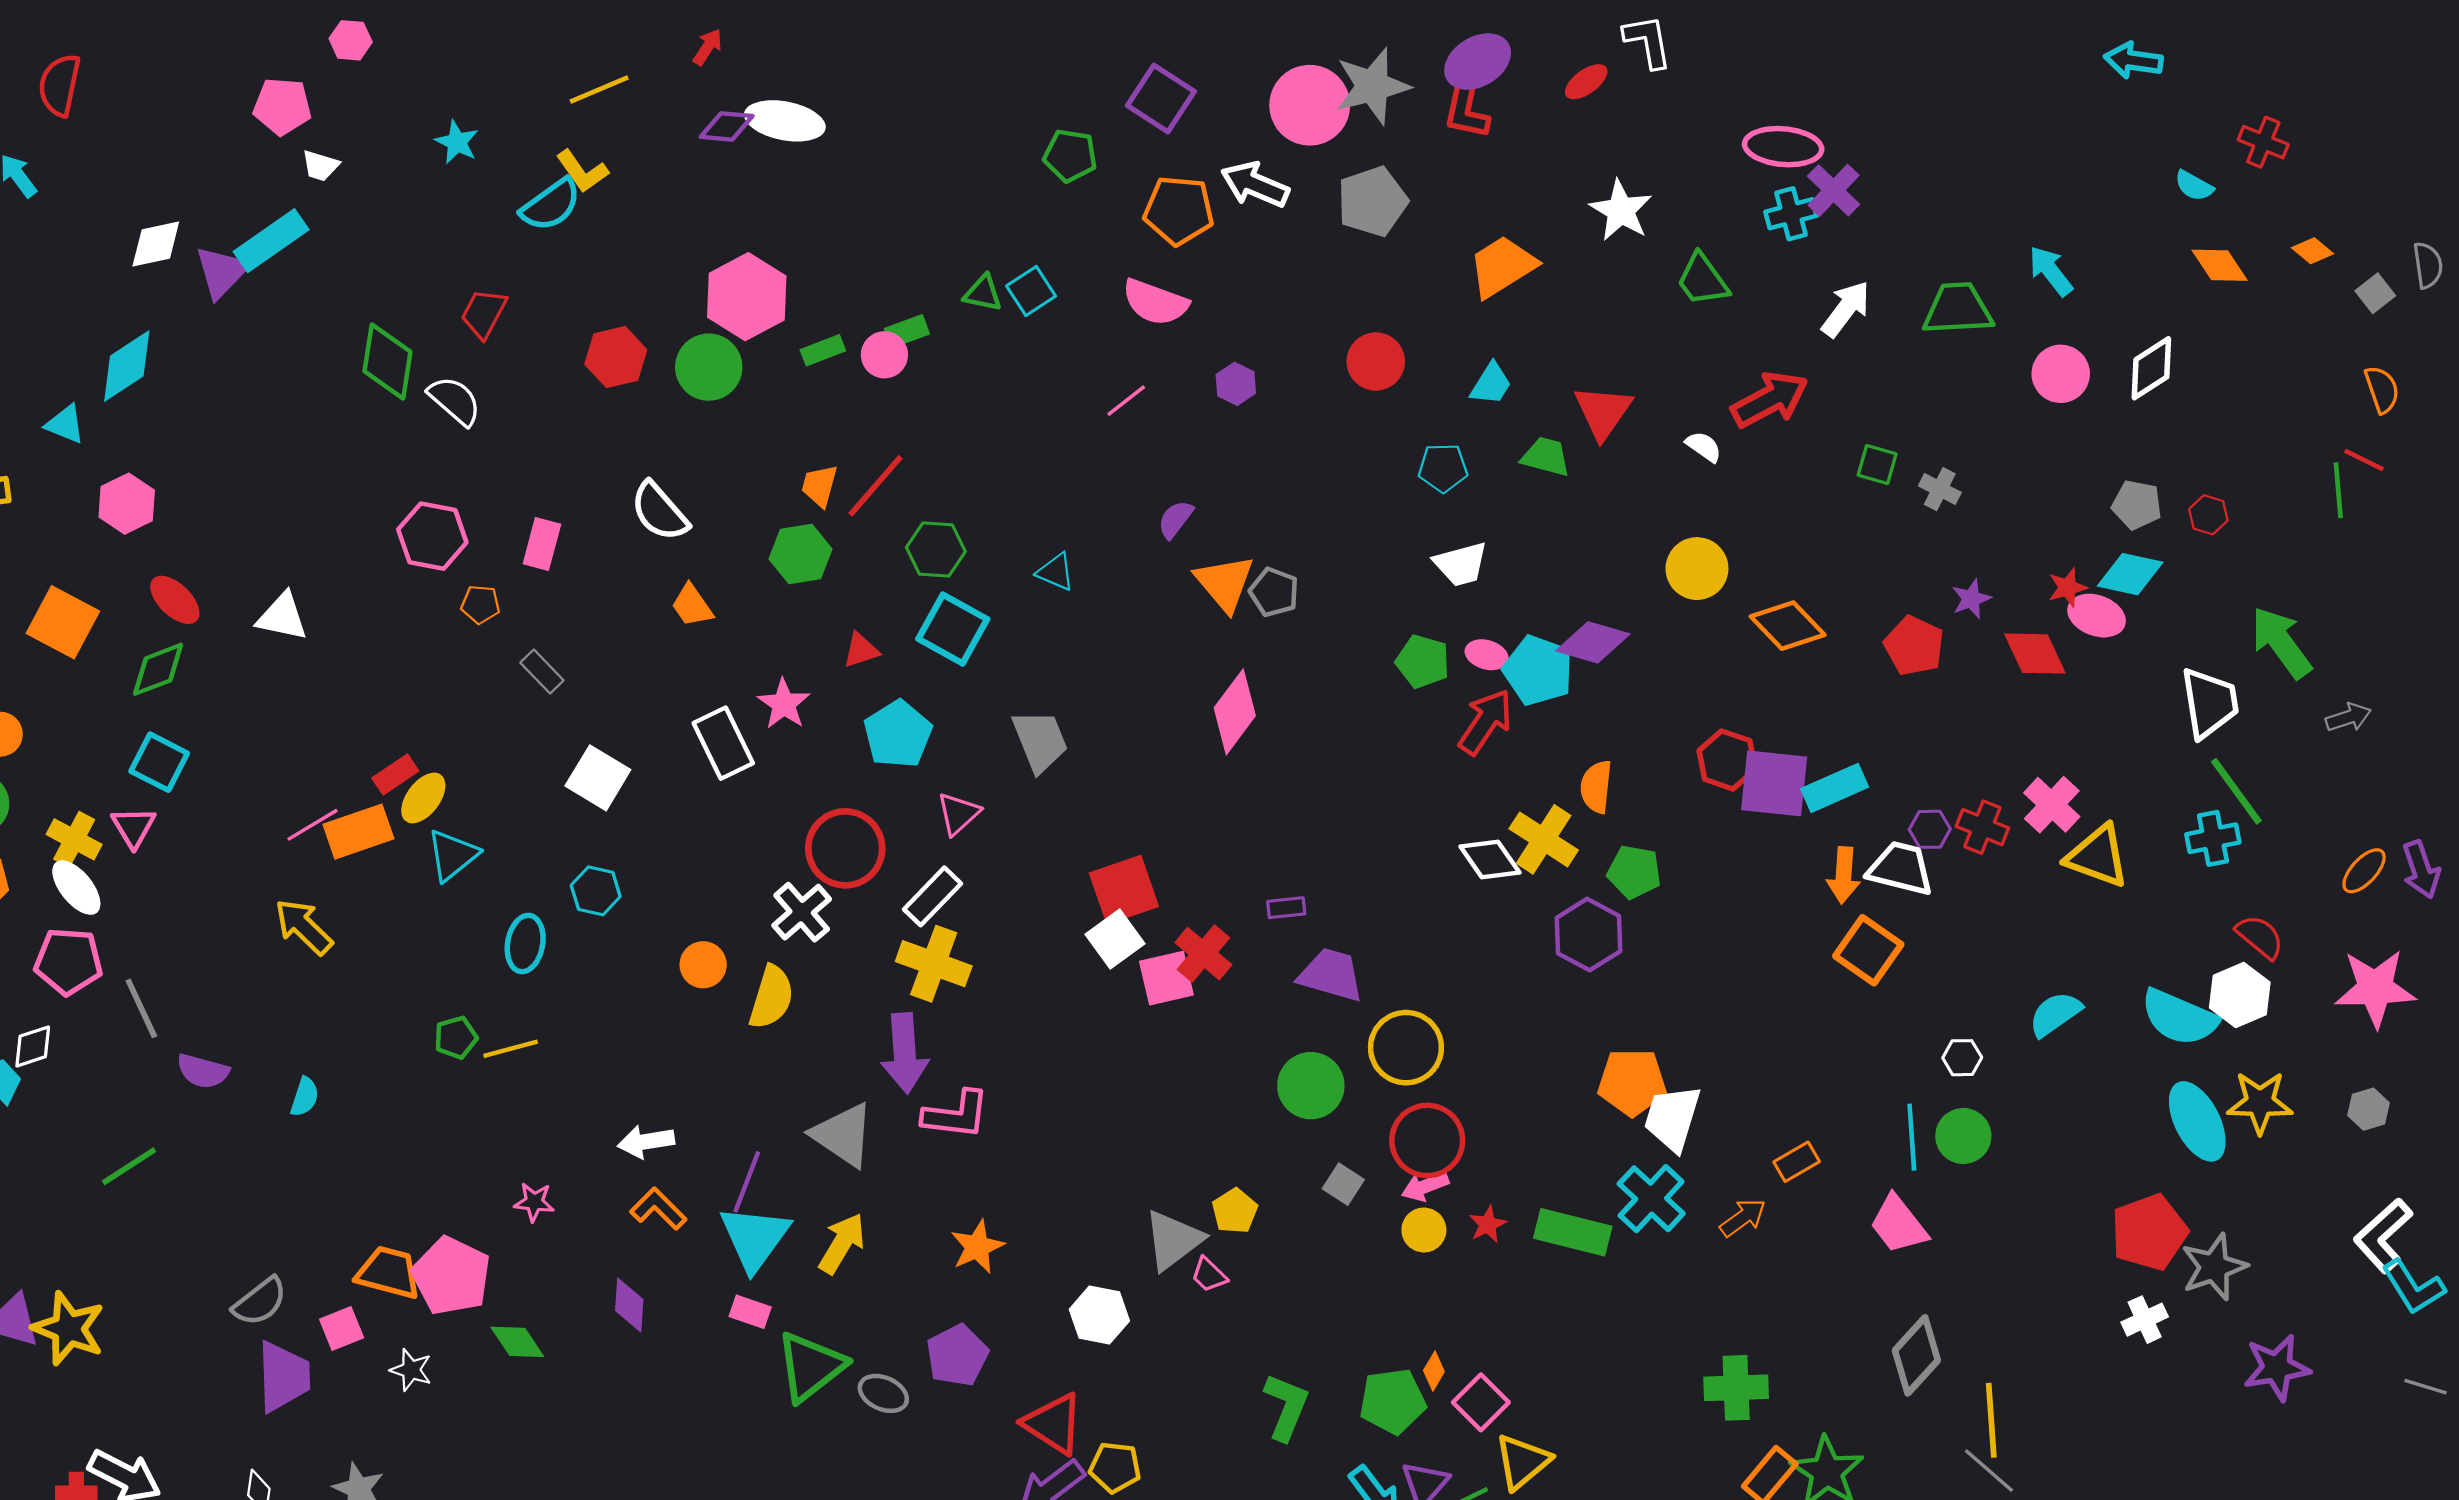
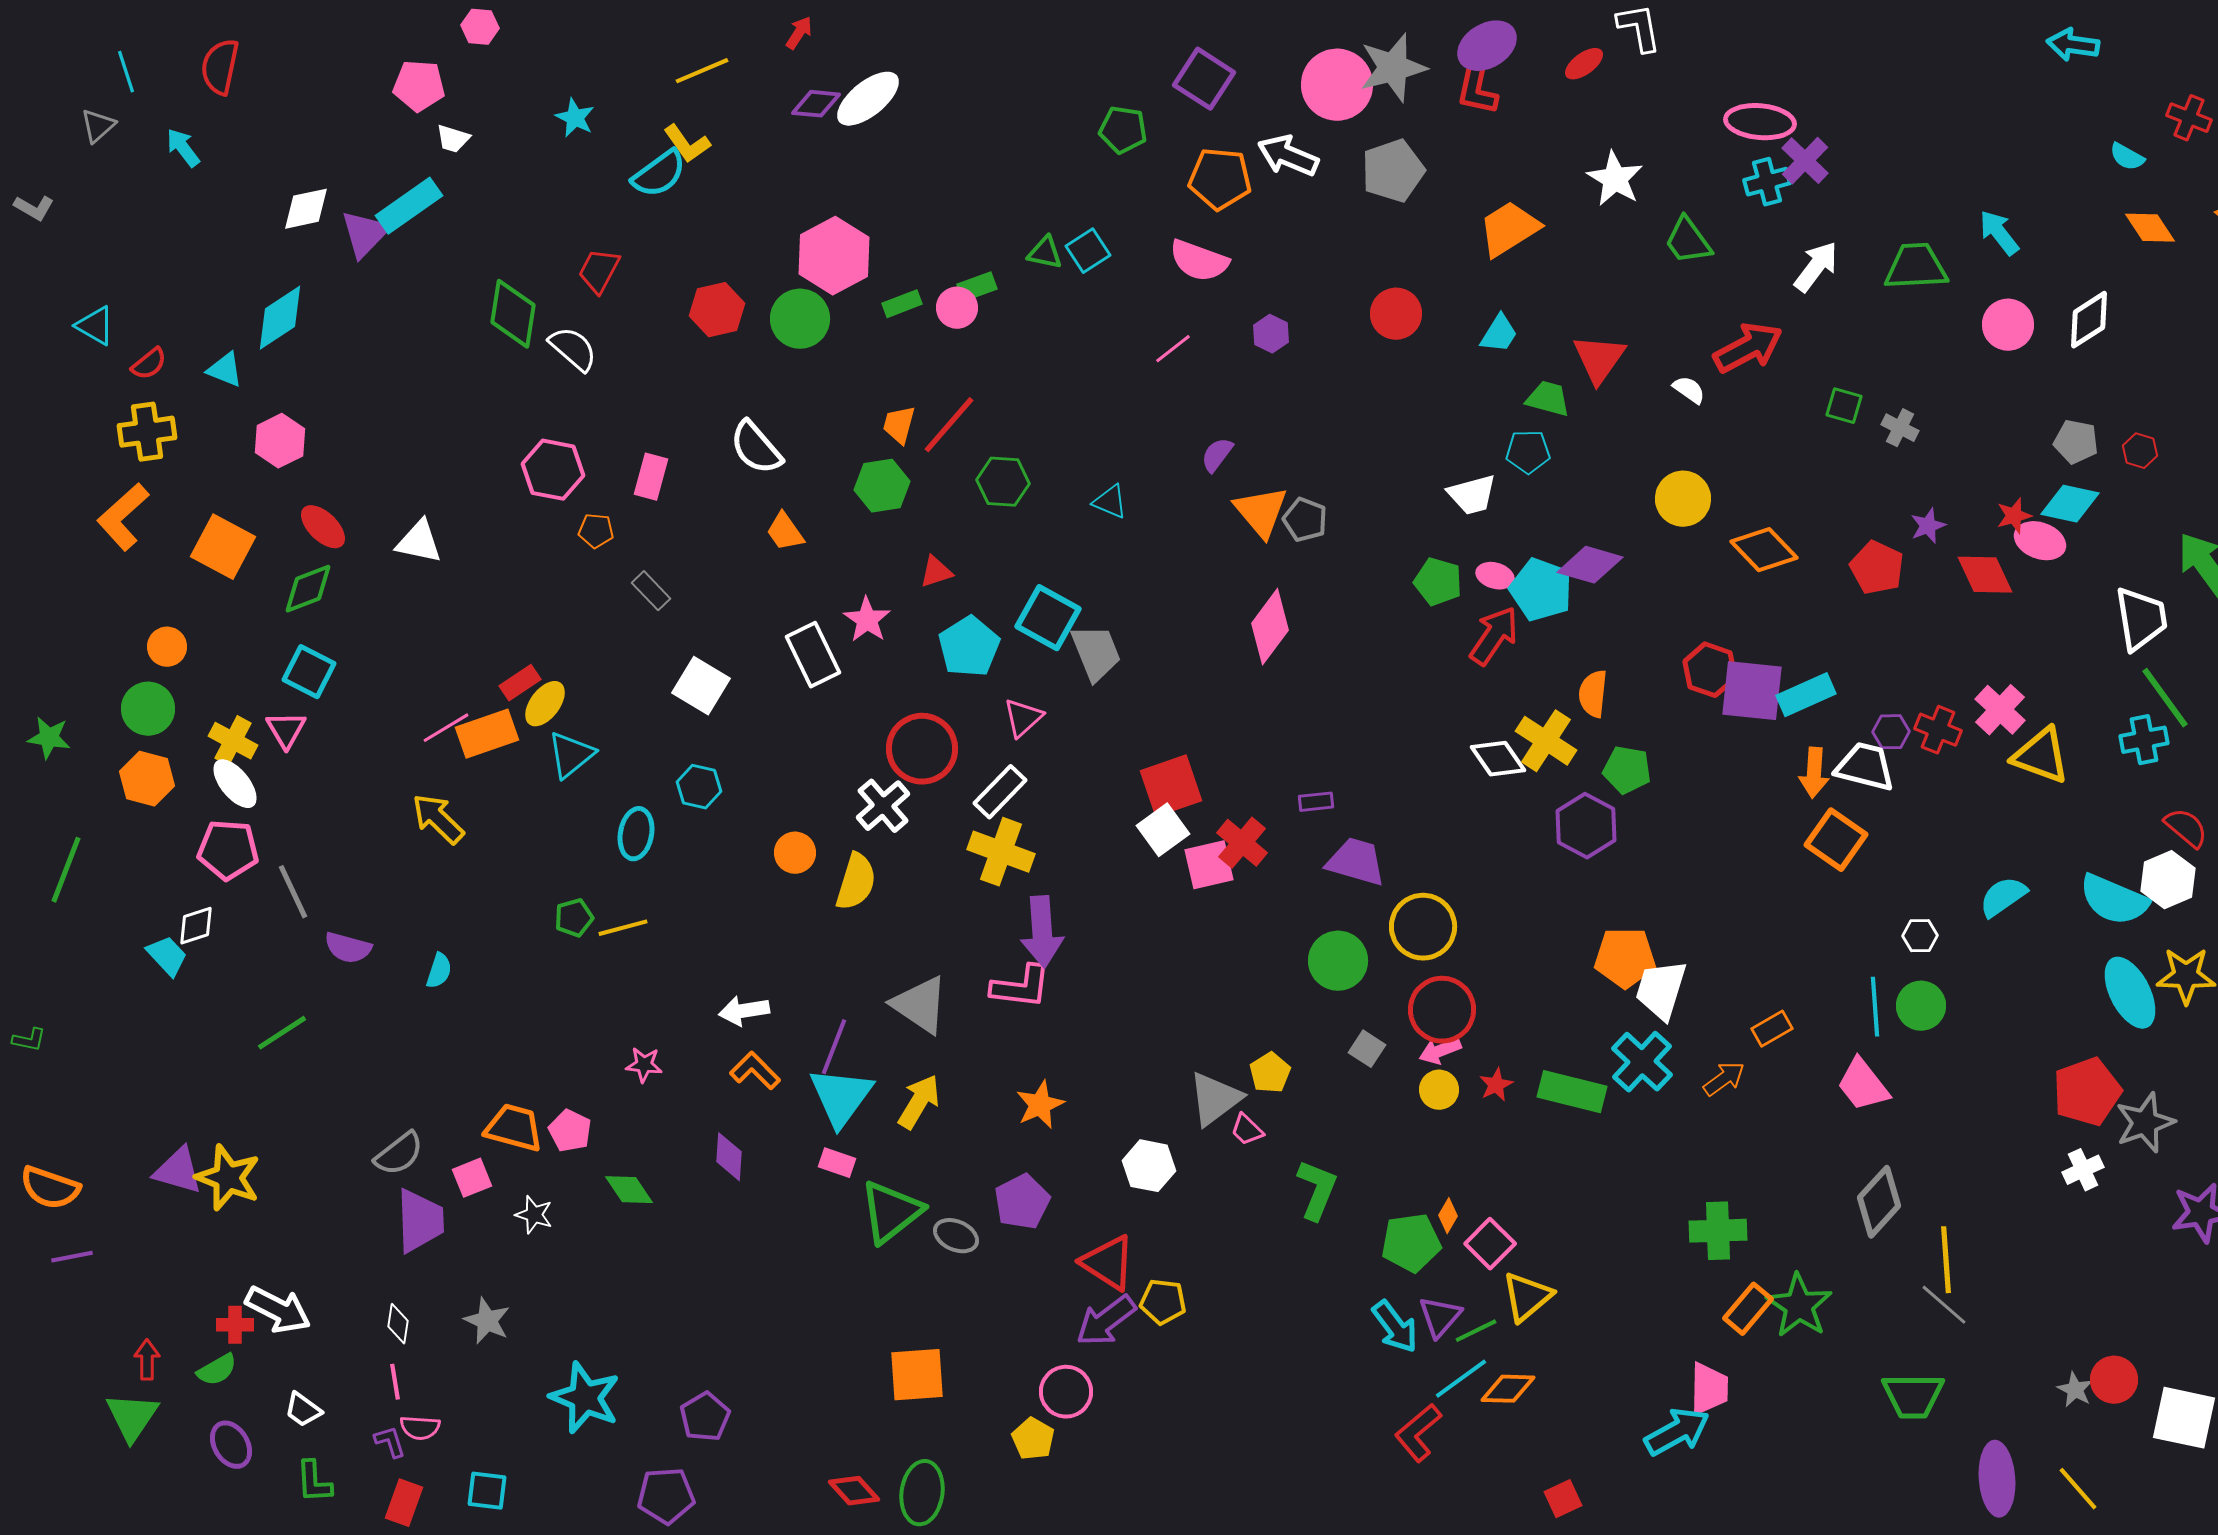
white ellipse: (785, 121) -> (868, 99), turned -50
cyan pentagon: (1443, 468) -> (1528, 452), moved
cyan square: (953, 629) -> (1048, 618), moved
purple arrow: (905, 1053) -> (1042, 932), moved
pink pentagon: (451, 1276) -> (570, 1131), size x0.6
green L-shape: (1286, 1407) -> (1317, 1190), moved

